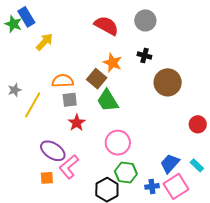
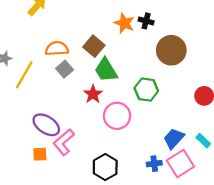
orange star: (113, 63) -> (124, 23), moved
gray square: (70, 100) -> (65, 69), turned -35
red star: (77, 123) -> (93, 94), moved
green hexagon: (126, 173) -> (146, 90), moved

